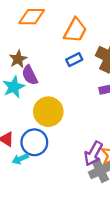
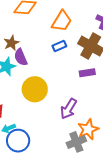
blue circle: (34, 142) -> (18, 141), moved
purple arrow: (93, 154) -> (69, 109), moved

